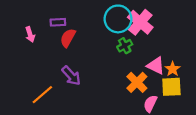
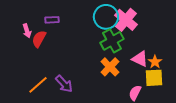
red semicircle: (68, 38) -> (39, 39), moved
green cross: (125, 46) -> (112, 41), size x1.6
purple arrow: (71, 76) -> (64, 84), moved
orange cross: (137, 82) -> (110, 67), moved

